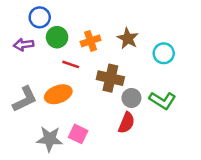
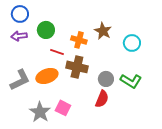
blue circle: (40, 17) -> (20, 14), moved
orange cross: (91, 41) -> (79, 40), moved, turned 35
brown cross: (110, 78) -> (77, 67), moved
gray star: (50, 139) -> (40, 112), turned 30

